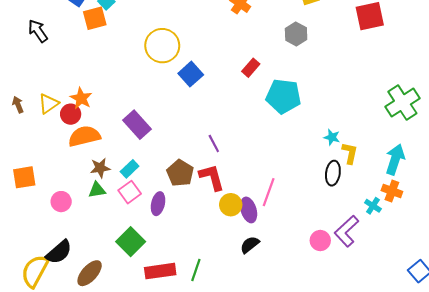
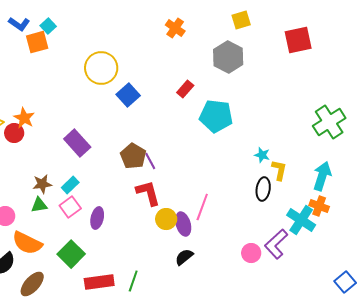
gray hexagon: (296, 34) -> (228, 57), size x1.4
orange semicircle: (84, 136) -> (27, 243), moved, turned -140
brown pentagon: (180, 173) -> (133, 156), moved
cyan cross: (373, 206) -> (301, 220), size x1.8

